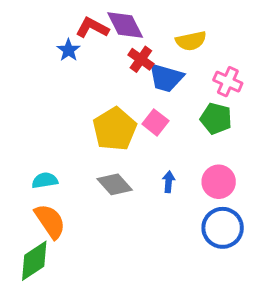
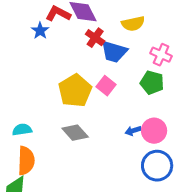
blue arrow: (169, 182) -> (133, 131), moved, turned -112
orange semicircle: (50, 221) -> (26, 161), turned 36

